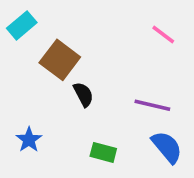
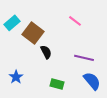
cyan rectangle: (22, 25) -> (12, 23), moved
pink line: (163, 34) -> (75, 21), moved

